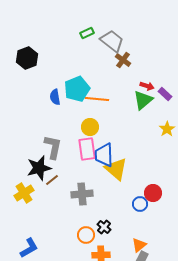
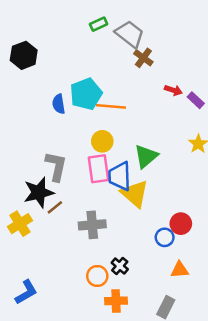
green triangle: (143, 100) -> (146, 156), moved
orange triangle: (139, 245) -> (180, 270), moved, turned 35

